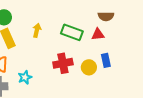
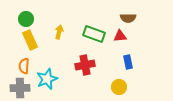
yellow circle: (89, 67) -> (119, 87), moved
cyan star: (25, 77) -> (47, 79), size x1.5

